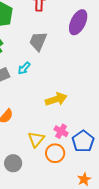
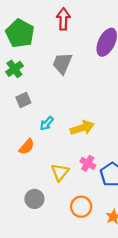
cyan arrow: (24, 68) -> (47, 123), moved
orange circle: (55, 153) -> (81, 207), moved

